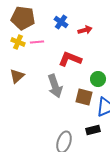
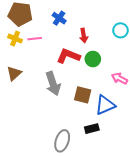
red arrow: (85, 30) -> (84, 35), moved, turned 96
green circle: (98, 79) -> (93, 59), moved

